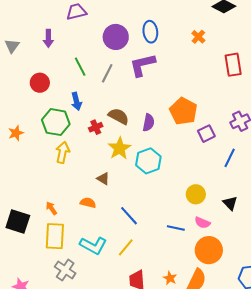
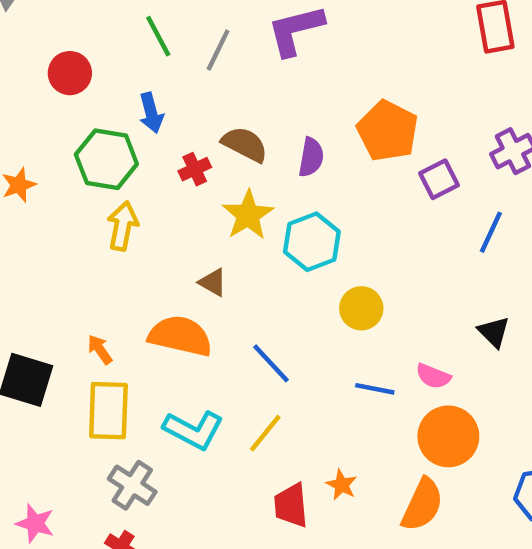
yellow circle: (196, 194) -> (361, 308), moved
orange semicircle: (88, 203) -> (180, 336), size x1.8
orange star: (170, 278) -> (342, 485), moved

